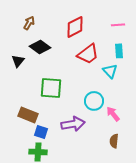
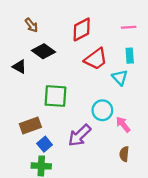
brown arrow: (29, 23) -> (31, 25), turned 112
black triangle: (18, 61) -> (19, 67), turned -40
brown rectangle: (28, 115) -> (30, 126), turned -42
purple arrow: (73, 124) -> (79, 135), turned 145
blue square: (41, 132) -> (45, 144), turned 32

